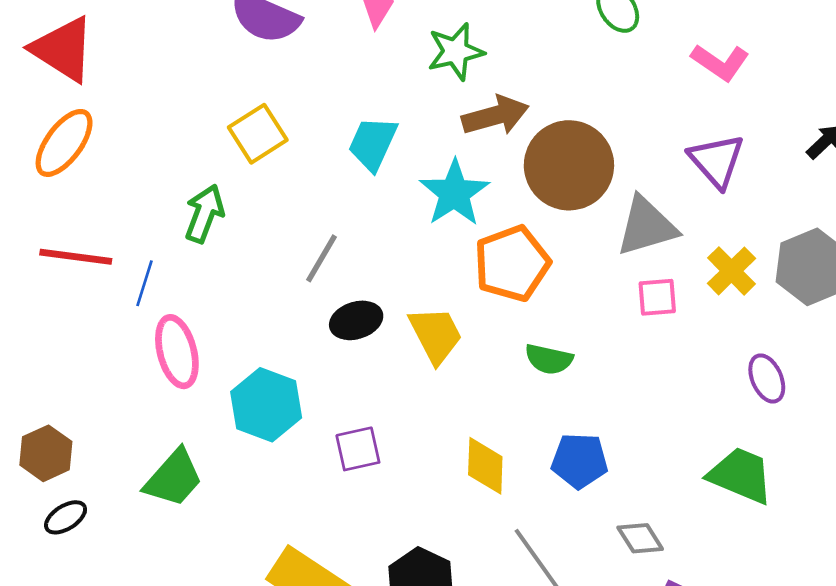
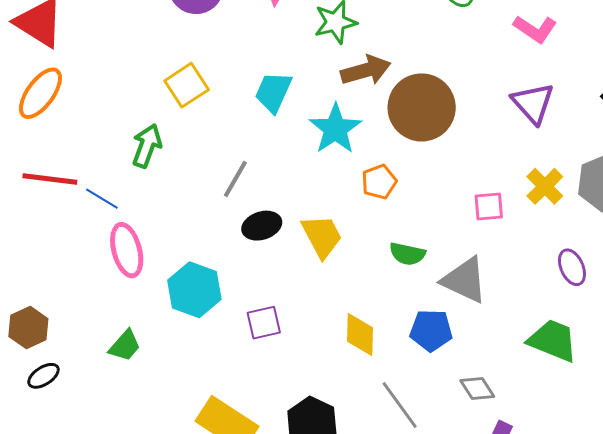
gray triangle: (646, 226) -> (465, 280), moved, turned 42
orange pentagon: (512, 263) -> (379, 182), size x0.6
blue line: (144, 283) -> (102, 199), turned -76
green trapezoid: (174, 478) -> (125, 346), size x0.7

